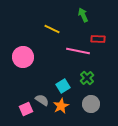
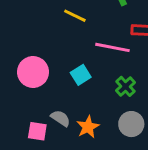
pink circle: (23, 57) -> (33, 72), moved
cyan square: (63, 86) -> (81, 75), moved
pink square: (26, 109) -> (37, 131), turned 32

